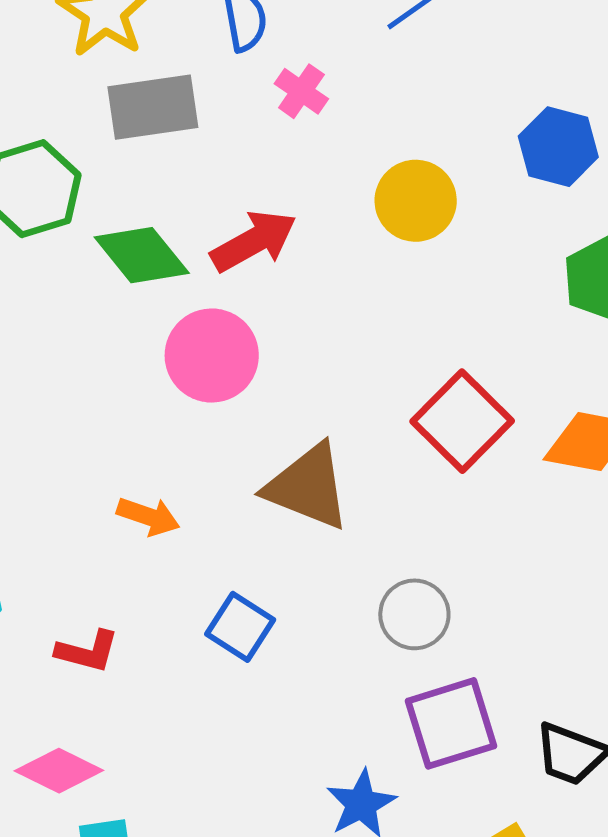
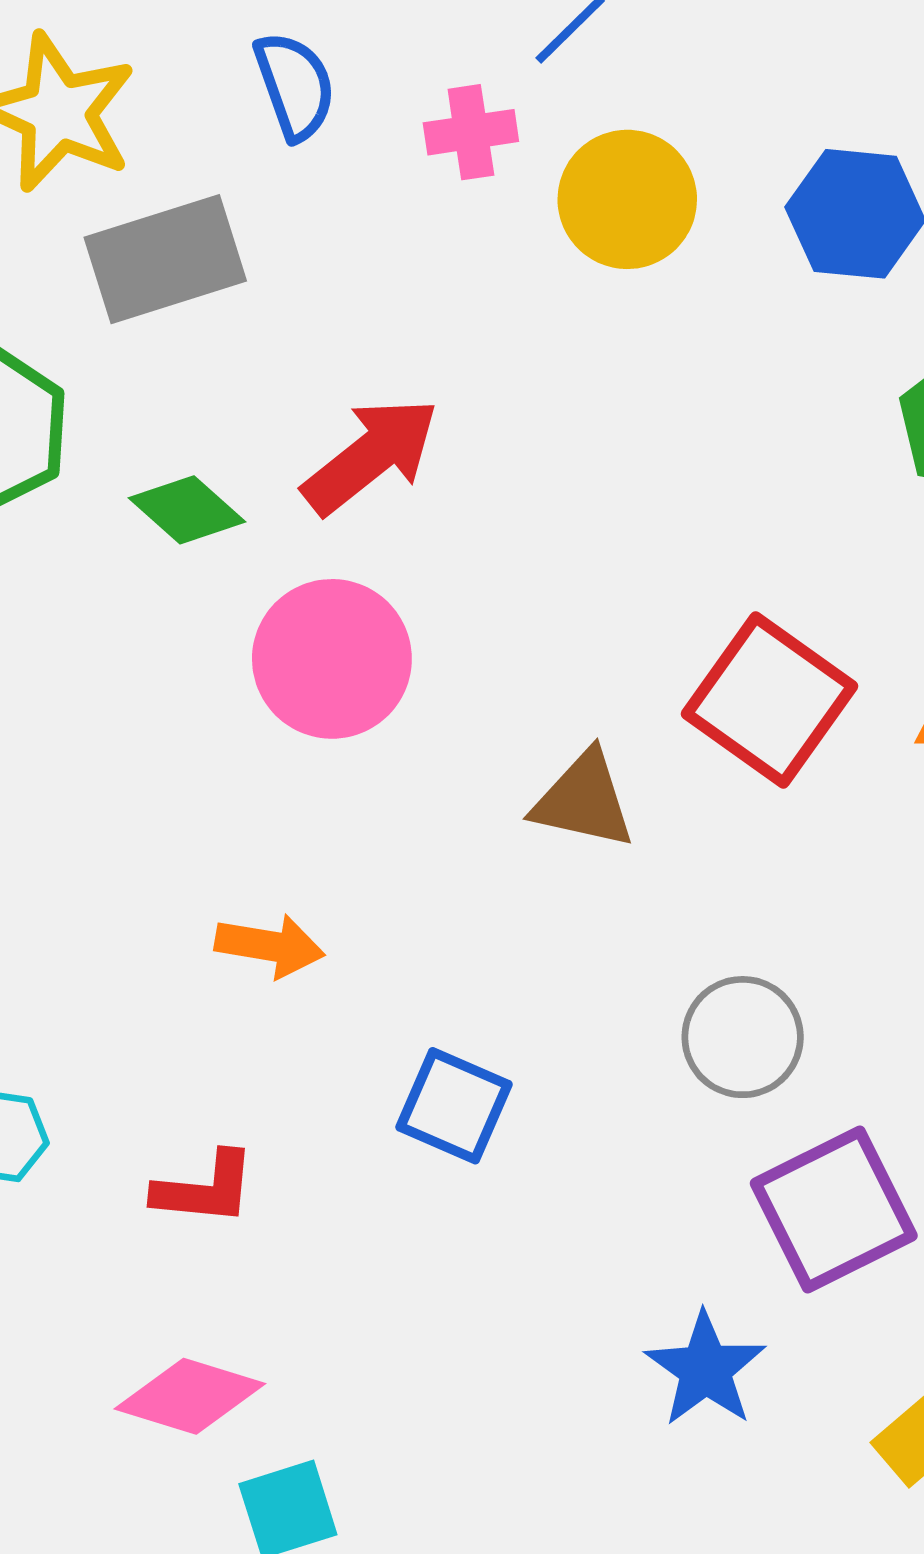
pink cross: (301, 91) -> (471, 132), moved, turned -34
yellow circle: (416, 201) -> (627, 199), moved
green diamond: (142, 255) -> (187, 510), size x0.7
brown triangle: (308, 487) -> (584, 800), moved, size x0.7

